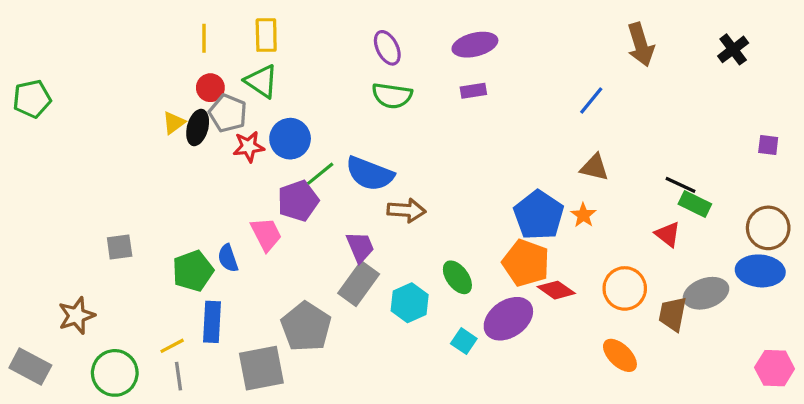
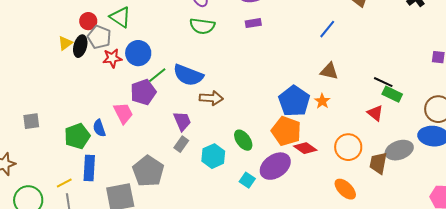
gray rectangle: (359, 284) -> (181, 144), size x0.6

